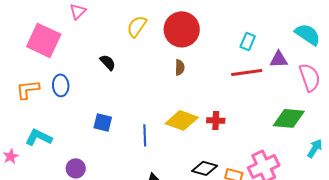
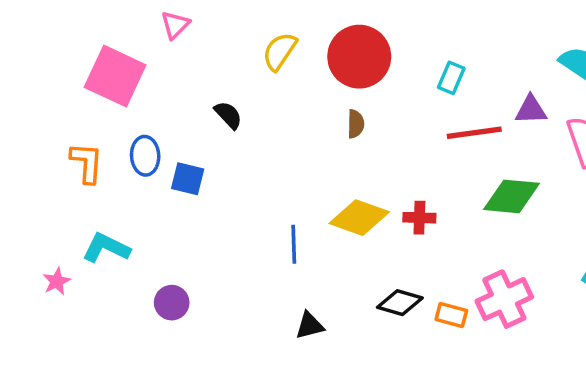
cyan rectangle: (248, 41) -> (451, 78), moved
orange L-shape: (28, 89) -> (87, 163), turned 100
green diamond: (289, 118) -> (511, 196), moved
blue square: (103, 122) -> (188, 179), moved

